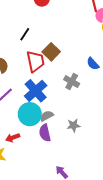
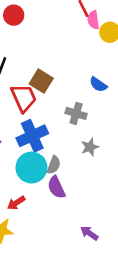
blue cross: (36, 91) -> (32, 136), turned 30
gray semicircle: (47, 116) -> (54, 165), turned 152
gray star: (73, 125) -> (90, 147), moved

